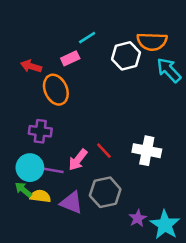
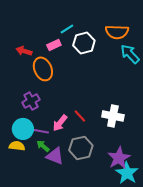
white hexagon: (126, 56) -> (84, 43), moved
purple cross: (40, 131) -> (31, 101), turned -36
green arrow: (23, 190) -> (43, 146), moved
yellow semicircle: (40, 196) -> (17, 146), moved
purple star: (138, 218) -> (119, 158), moved, size x1.6

